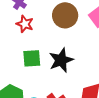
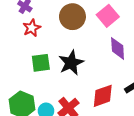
red star: (25, 24) -> (32, 28), turned 30

